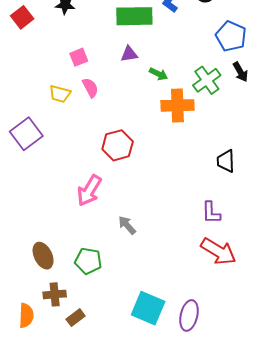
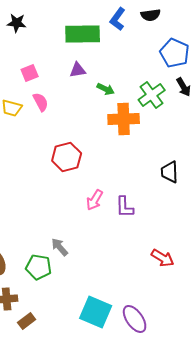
pink arrow: (89, 191) -> (95, 200), moved, size x0.7
purple L-shape: (211, 213) -> (125, 207), moved
gray arrow: (127, 225) -> (60, 247), moved
red arrow: (218, 251) -> (163, 258), size x0.7
purple ellipse: (189, 315) -> (135, 319), turned -48

